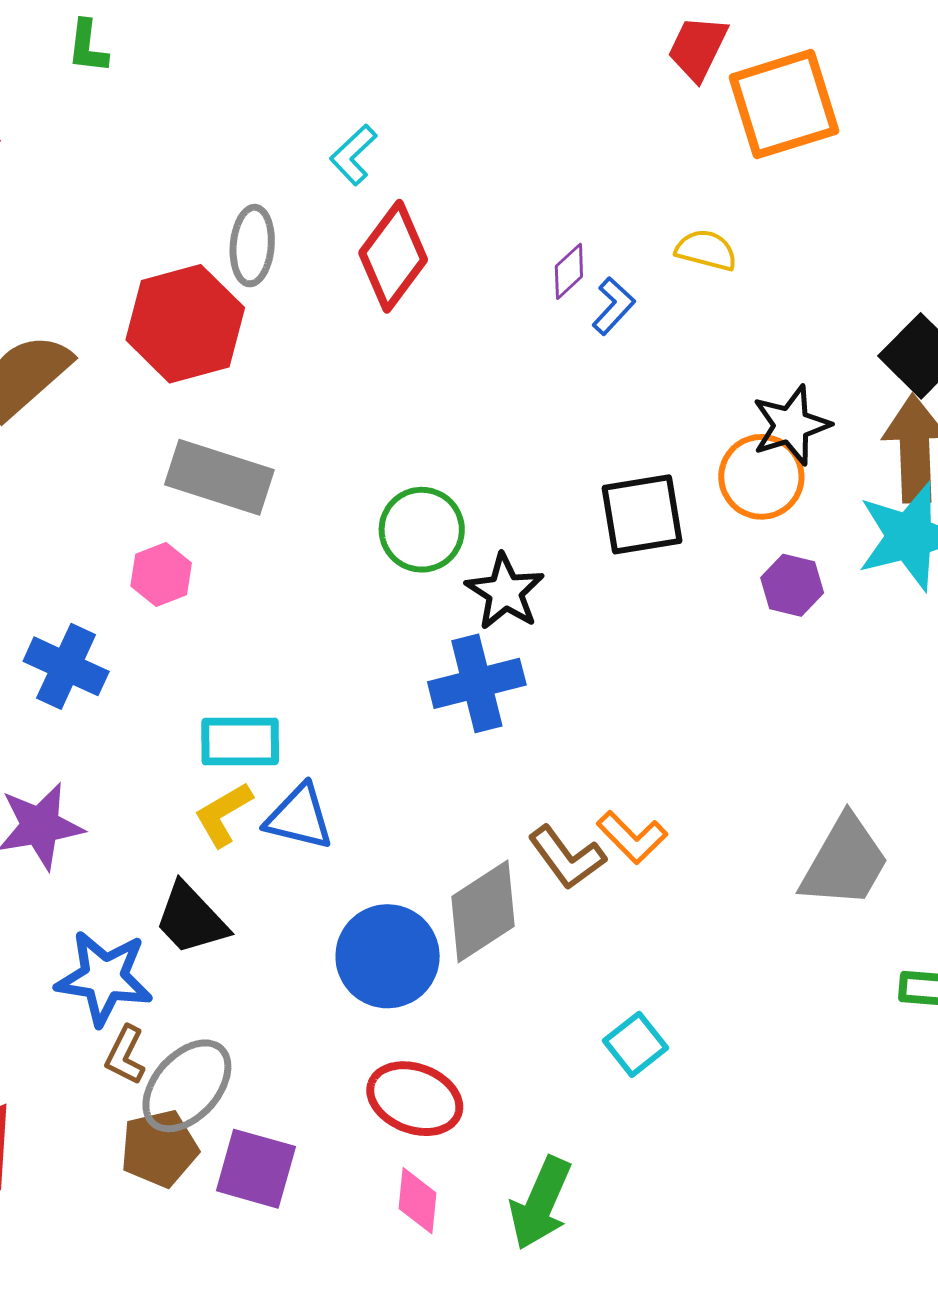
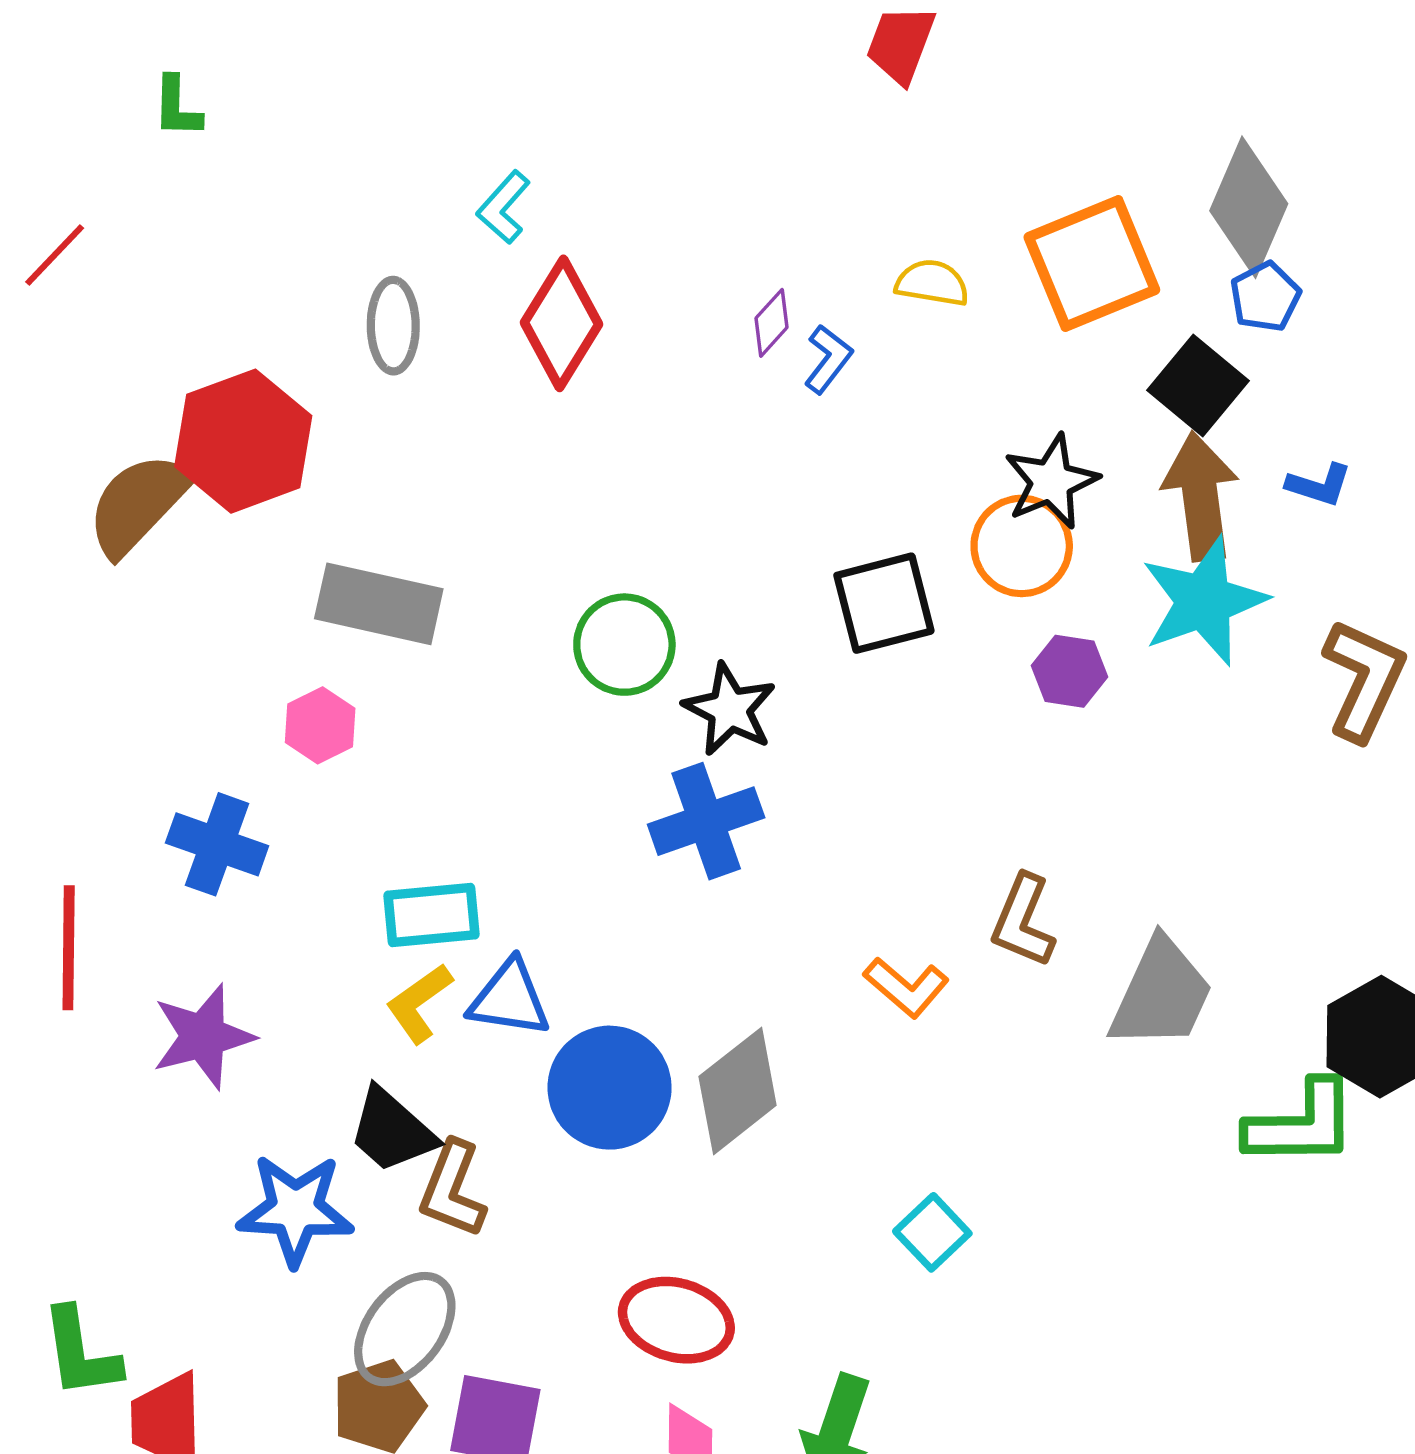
orange square: (784, 104) -> (1092, 264), moved
red hexagon: (185, 324) -> (243, 441), moved
brown L-shape: (567, 857) -> (1023, 921), moved, turned 64
blue circle: (388, 956) -> (610, 1088), moved
brown L-shape: (125, 1055) -> (453, 1189), moved, size x1.4

